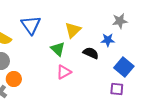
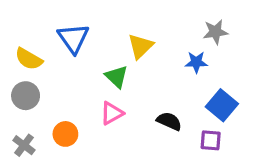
black semicircle: (91, 53) -> (169, 121), moved
pink triangle: (64, 72) -> (112, 113), moved
orange circle: (14, 79) -> (65, 134), moved

